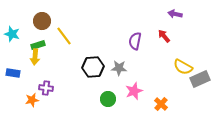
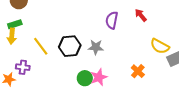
yellow line: (64, 36) -> (41, 46), moved
pink star: (134, 91) -> (99, 77), moved
orange cross: (161, 104) -> (138, 71), moved

